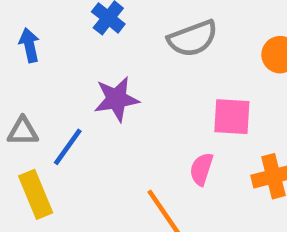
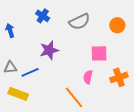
blue line: (68, 147) -> (30, 72), turned 36
yellow rectangle: (36, 194) -> (18, 94), turned -42

